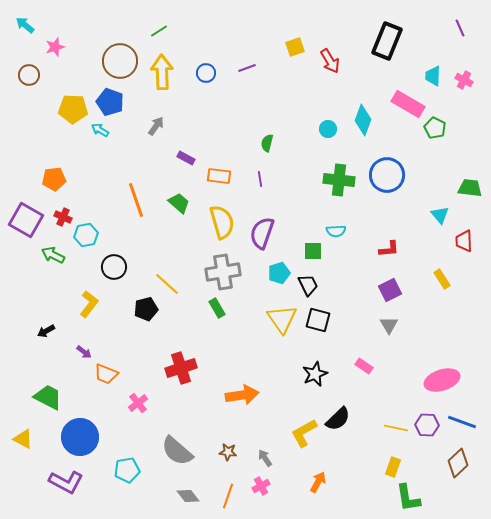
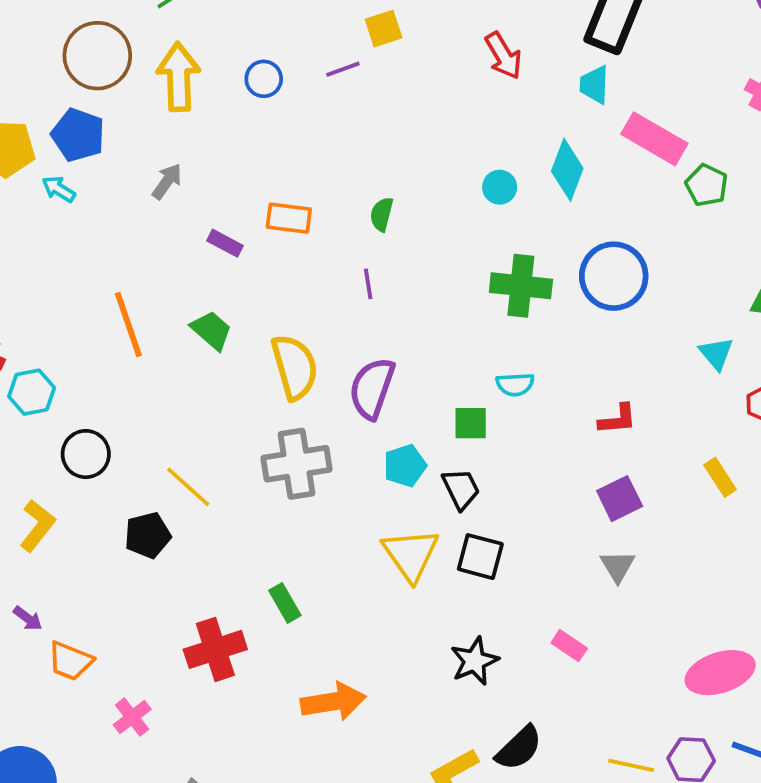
yellow square: (295, 47) -> (384, 29), moved
cyan trapezoid: (433, 76) -> (594, 85), moved
orange rectangle: (219, 176) -> (289, 218), moved
green rectangle: (217, 308) -> (285, 603), moved

